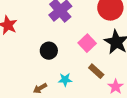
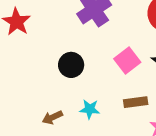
brown rectangle: (96, 71) -> (136, 102), turned -56

